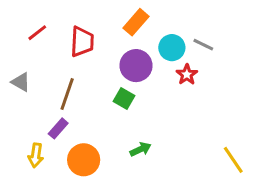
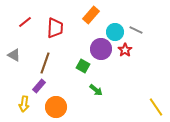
purple circle: (136, 66) -> (101, 49), moved
green arrow: (140, 149) -> (96, 90), moved, turned 64

